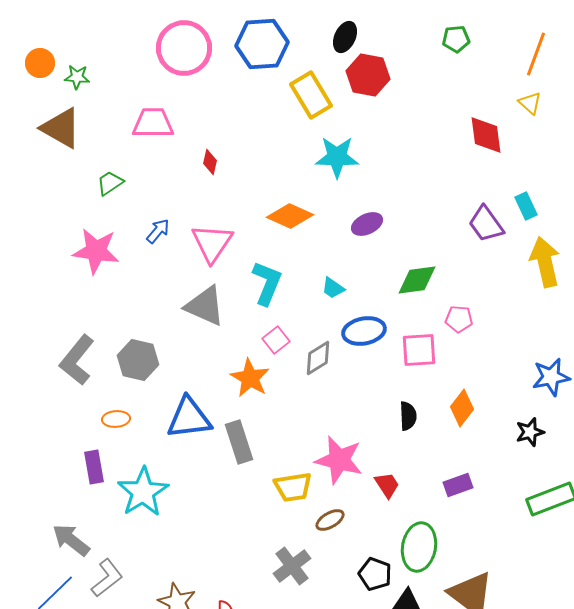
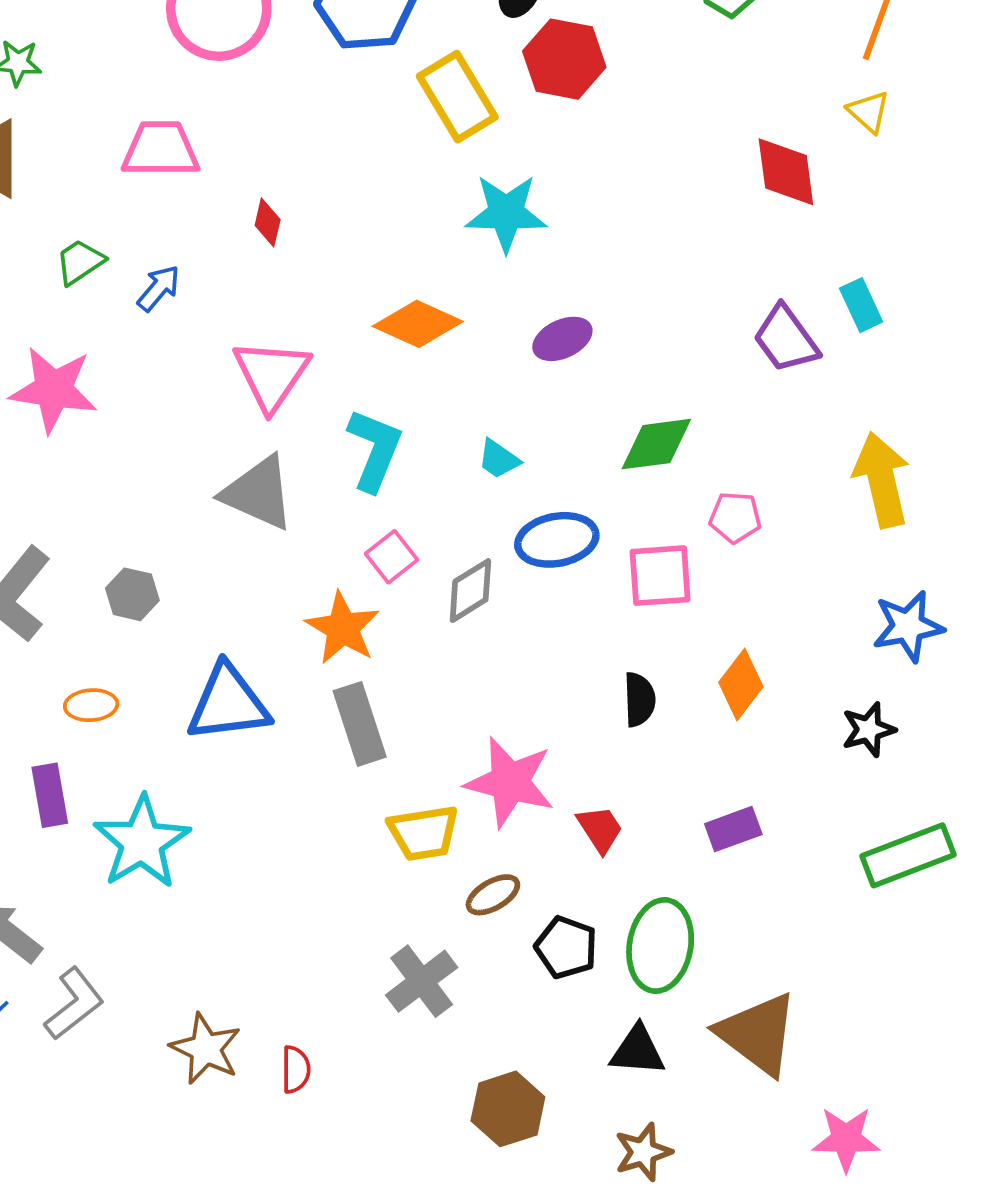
blue arrow: (158, 231) -> (159, 288), moved
yellow arrow: (545, 262) -> (882, 480), moved
gray hexagon: (138, 360) -> (132, 594), size x0.7
gray rectangle: (239, 442) -> (360, 724), moved
black pentagon: (375, 574) -> (566, 947), moved

